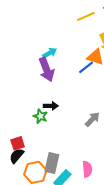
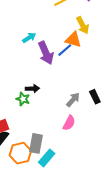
purple arrow: (47, 70) -> (46, 53), moved
pink semicircle: (87, 169) -> (69, 123), moved, turned 35

